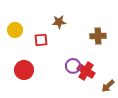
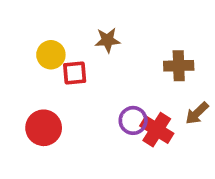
yellow circle: (15, 30) -> (51, 55), moved
brown arrow: (108, 86) -> (197, 113), moved

